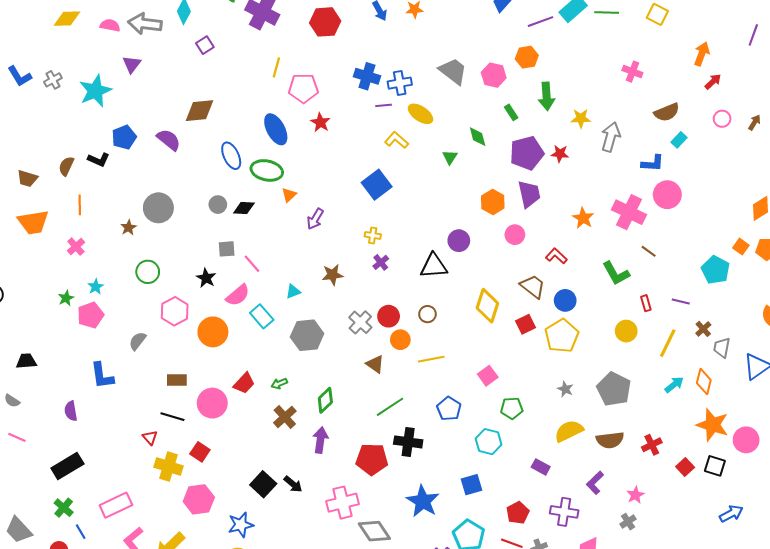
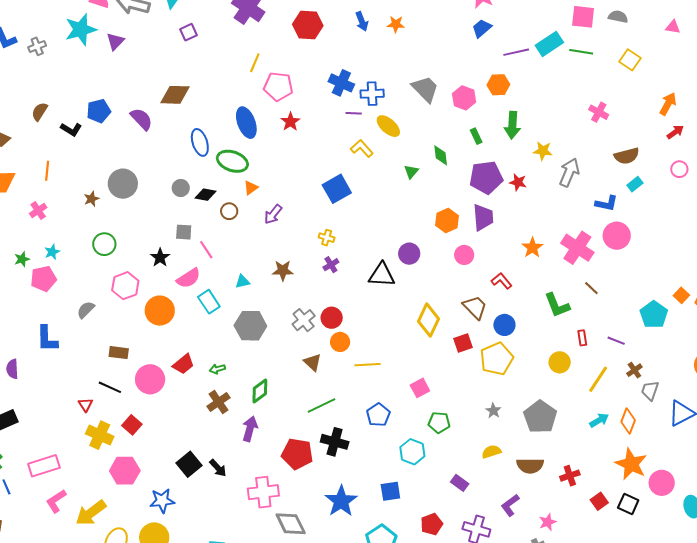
cyan star: (95, 91) -> (81, 30), moved
brown semicircle: (66, 166) -> (40, 112), moved
brown circle: (427, 314) -> (229, 211), moved
yellow semicircle: (569, 431) -> (491, 452), size x0.7

